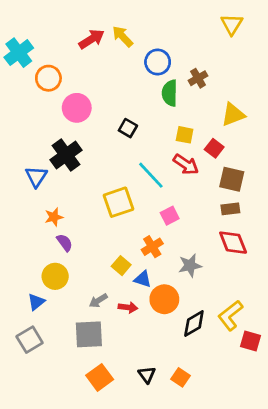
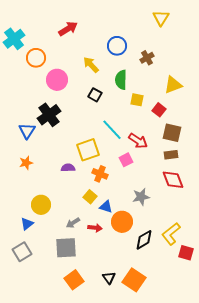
yellow triangle: (232, 24) -> (161, 18), moved
yellow arrow: (123, 36) -> (91, 65), moved
green semicircle: (170, 93) -> (121, 80), moved
red arrow: (186, 164) -> (138, 141), moved
orange star: (54, 217) -> (26, 163), moved
purple semicircle: (65, 243) -> (68, 168), moved, turned -56
orange cross: (152, 247) -> (100, 174), moved, turned -35
orange square: (181, 377) -> (134, 280), size x1.6

